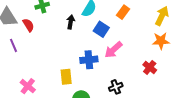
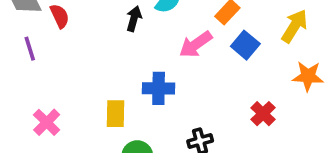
blue square: (101, 29) -> (245, 45), moved
orange star: (161, 41) -> (308, 76), moved
pink arrow: (113, 50) -> (196, 44), moved

